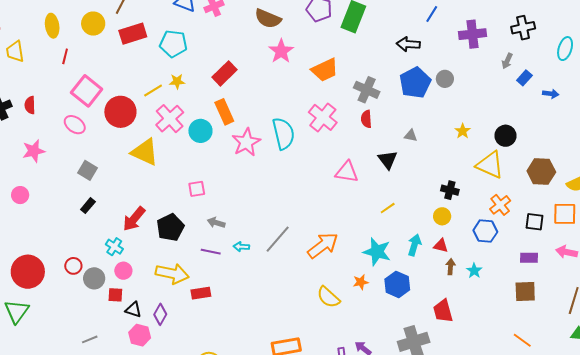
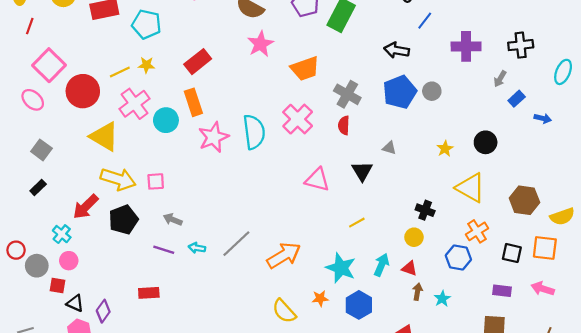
black circle: (506, 136) -> (486, 142), moved
yellow arrow: (172, 274) -> (118, 179), moved

